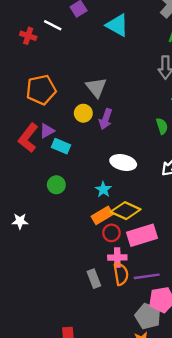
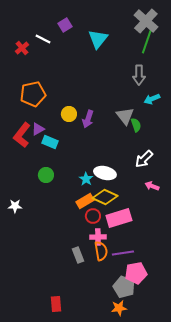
cyan triangle: (117, 25) -> (98, 39), turned 40
red cross: (28, 36) -> (22, 48), turned 32
gray triangle: (96, 87) -> (125, 116), moved
white ellipse: (123, 162) -> (105, 173), moved

